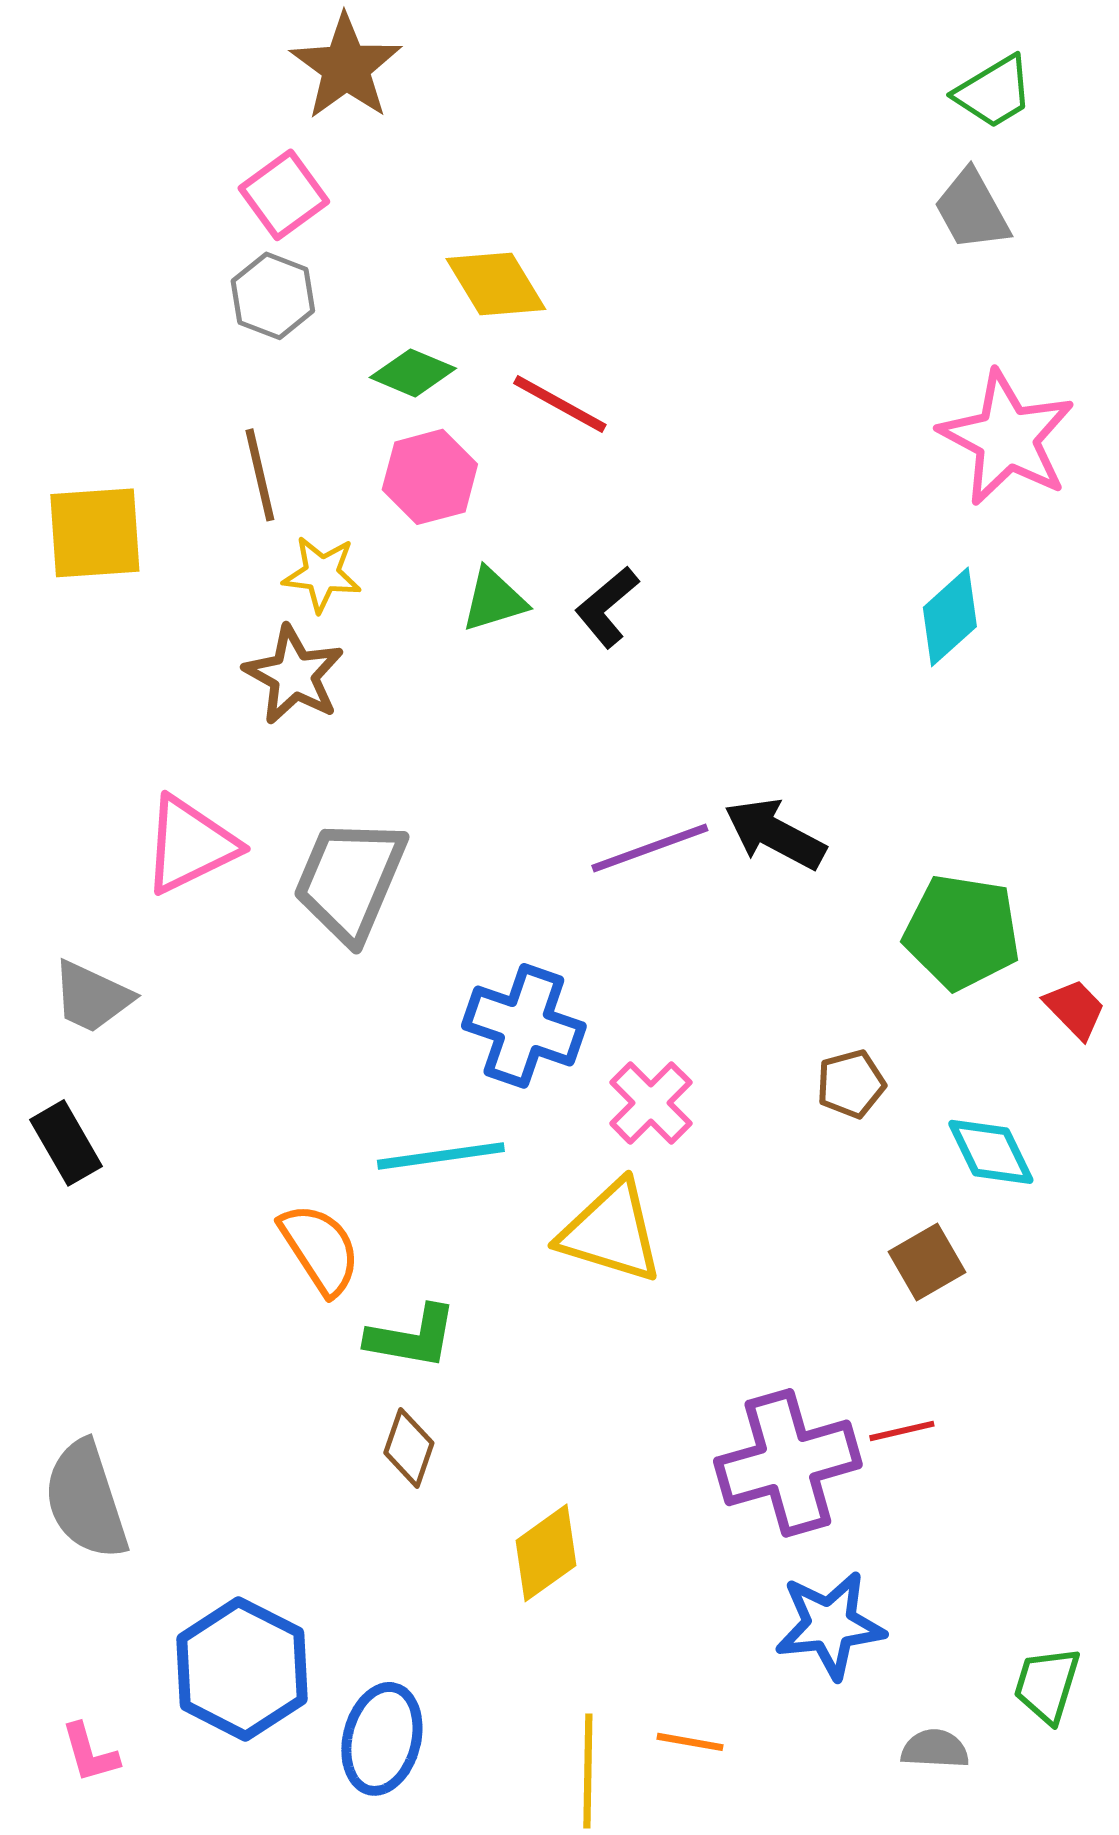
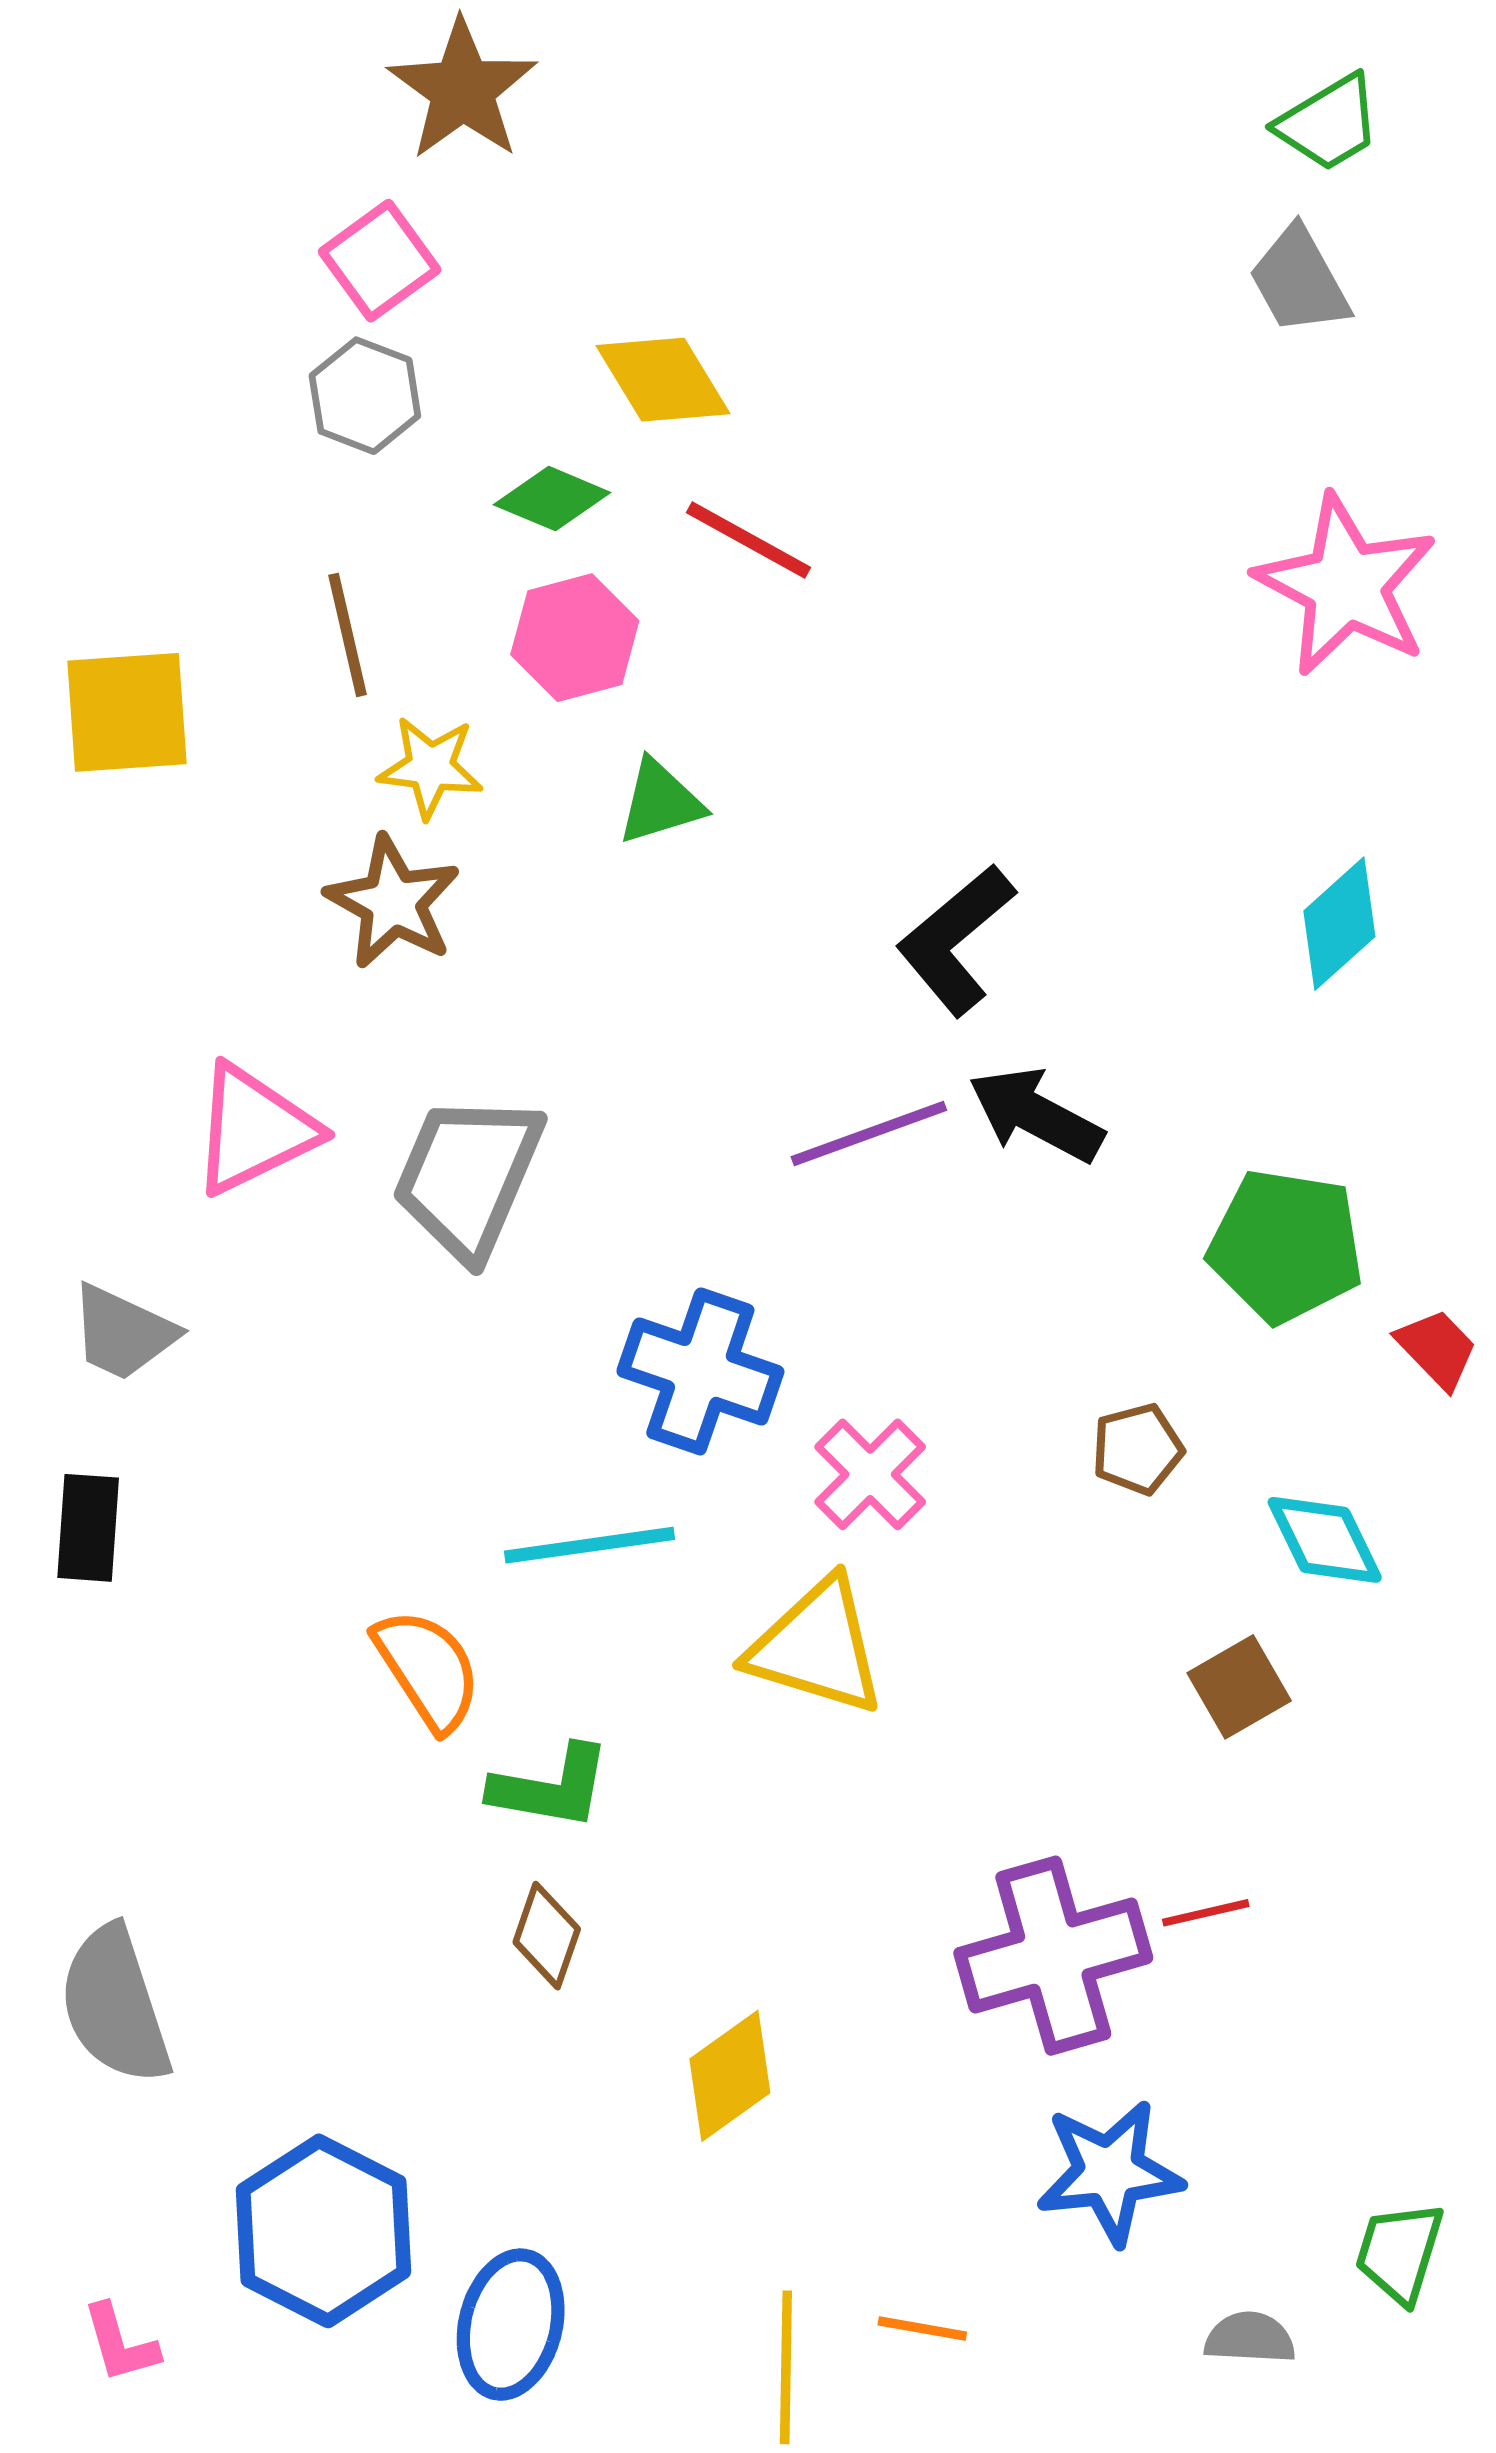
black L-shape: (607, 607) -> (956, 940), moved, size x1.4
cyan diamond: (950, 617) -> (1339, 924), moved
black rectangle: (66, 1143) -> (88, 1528), turned 34

